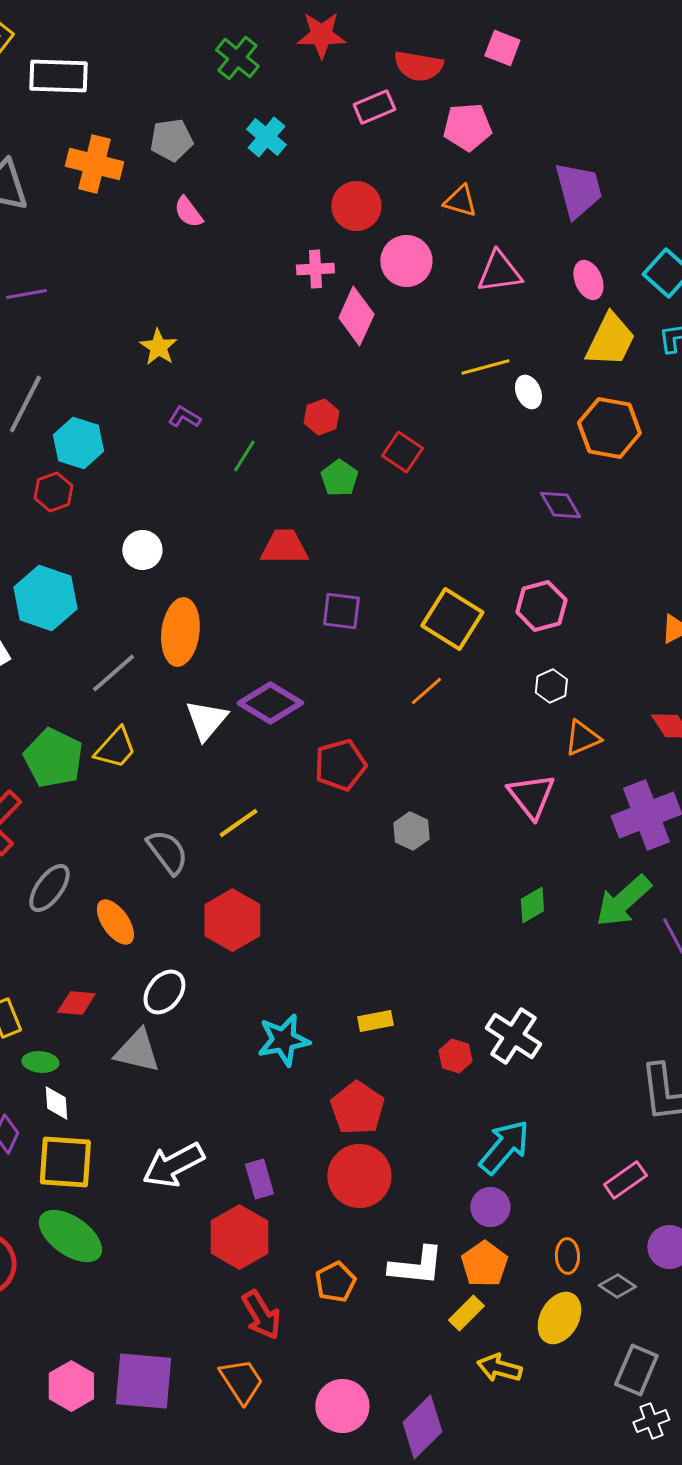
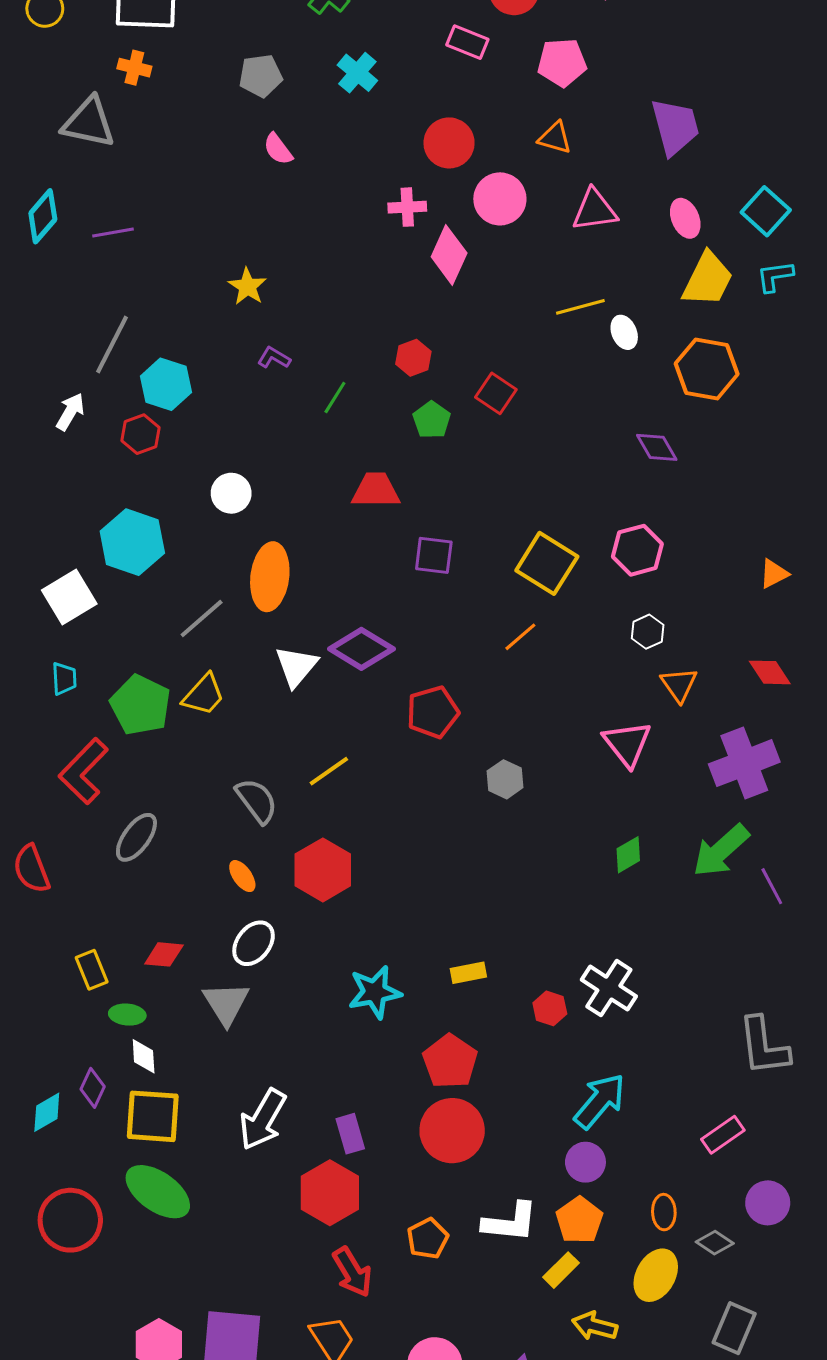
pink rectangle: (374, 107) -> (467, 42), turned 45
orange cross: (94, 164) -> (134, 68), moved, size x0.6
orange triangle: (582, 738) -> (679, 685), turned -42
orange ellipse: (115, 922) -> (242, 876), moved, size x0.7
gray triangle: (137, 1051) -> (226, 1003), turned 45
white arrow: (173, 1165) -> (263, 1119), turned -32

